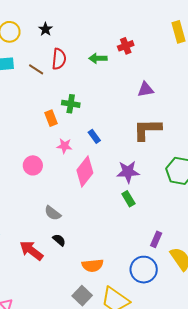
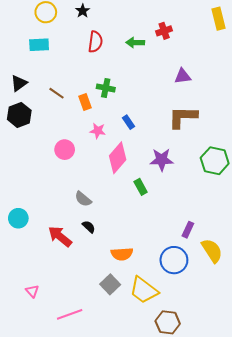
brown line: (36, 69) -> (56, 93), moved
green rectangle: (128, 199) -> (141, 187), moved

